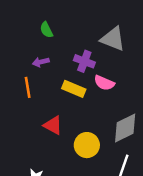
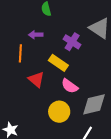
pink semicircle: (104, 83) -> (70, 86), moved
red triangle: (53, 125) -> (36, 79), moved

